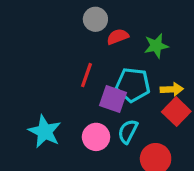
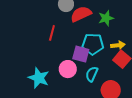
red semicircle: (118, 37) -> (81, 14), size x1.5
red line: (87, 75) -> (52, 33), moved
pink circle: (96, 137) -> (68, 69), moved

